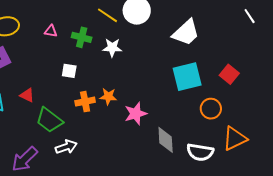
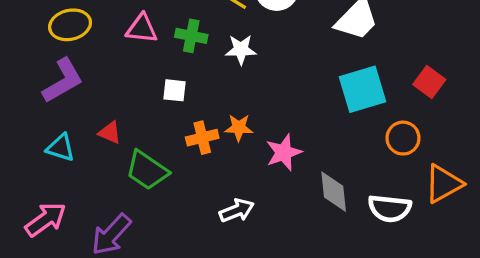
pink triangle: (51, 31) -> (142, 29), size x1.5
white arrow: (66, 147) -> (237, 210), moved

